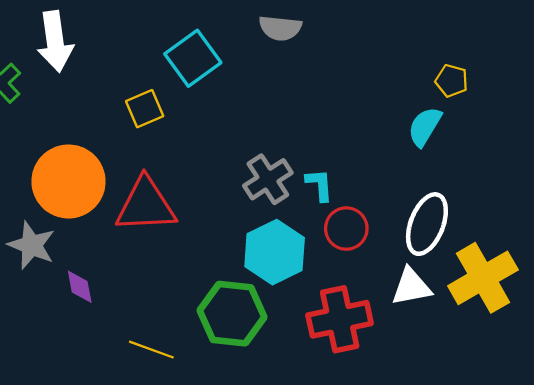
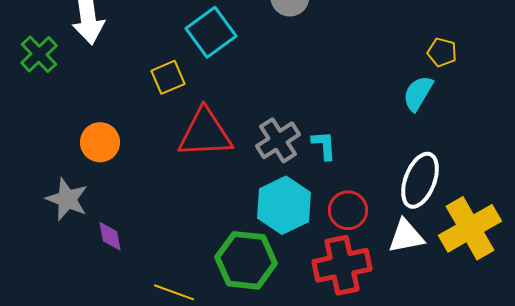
orange circle: (68, 181) -> (100, 142), size x0.6
red triangle: (146, 205) -> (205, 133), moved
red circle: (346, 229) -> (348, 210), moved

